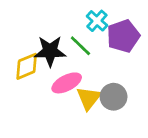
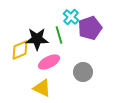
green line: (80, 46) -> (59, 35), turned 30
yellow triangle: (89, 98) -> (42, 88), moved, turned -42

